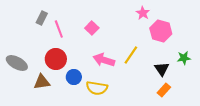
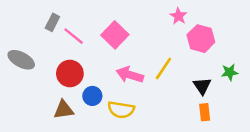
pink square: (92, 28) -> (115, 35), size x1.5
pink line: (59, 29) -> (74, 36), turned -30
gray ellipse: (17, 63) -> (21, 60), moved
brown triangle: (42, 82) -> (64, 110), moved
orange rectangle: (164, 90) -> (205, 112), turned -48

